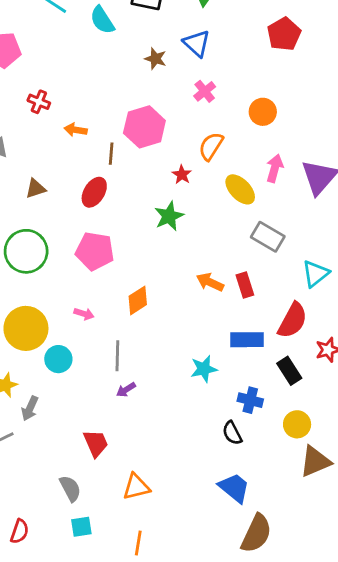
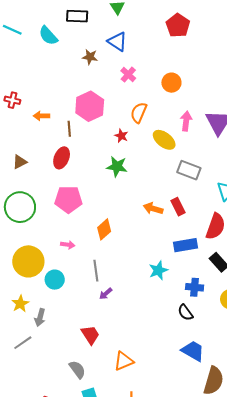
green star: (169, 216) -> (117, 166), turned -30

